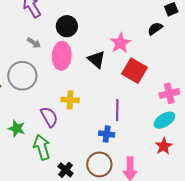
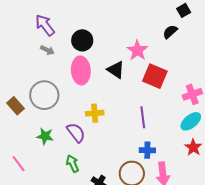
gray arrow: (34, 43) -> (47, 50), moved
green star: (17, 128) -> (45, 136), moved
blue cross: (107, 134) -> (147, 150), moved
green arrow: (42, 147) -> (73, 164), size x0.7

